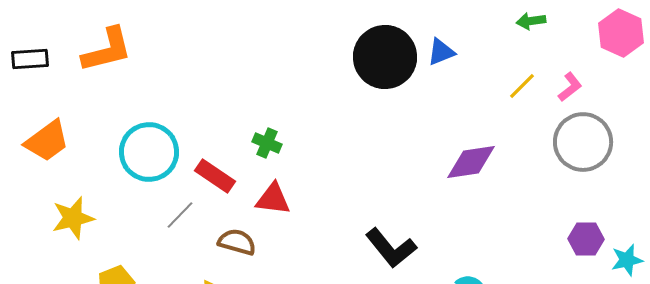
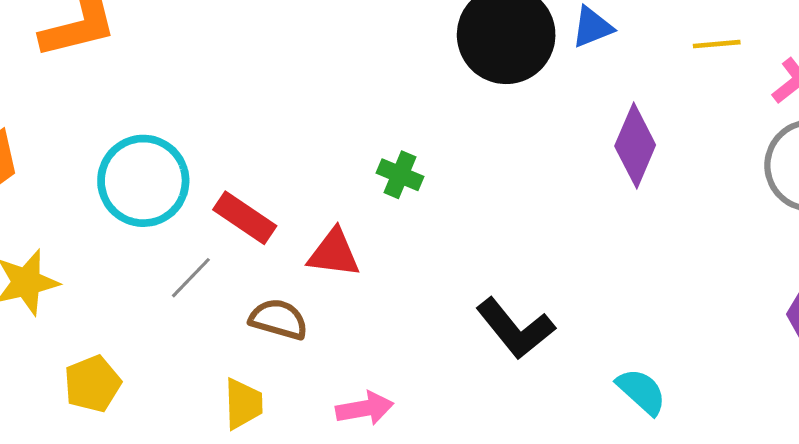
yellow line: (522, 86) -> (717, 44), moved, turned 40
green cross: (267, 143) -> (400, 175), moved
purple diamond: (471, 162) -> (635, 146), moved, turned -58

